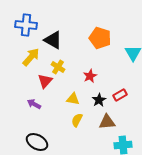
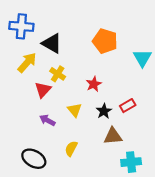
yellow triangle: (73, 99) -> (75, 110), turned 40
purple arrow: (34, 104) -> (47, 120), moved
yellow semicircle: (77, 120) -> (71, 149), moved

